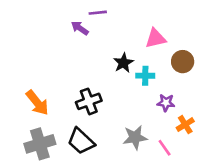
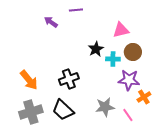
purple arrow: (80, 28) -> (51, 22), moved
brown circle: (183, 62) -> (133, 52), moved
purple star: (166, 103) -> (129, 80), size x1.5

